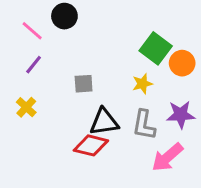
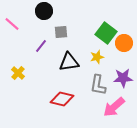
pink line: (32, 31) -> (12, 24), moved
purple line: (34, 65) -> (41, 46), moved
gray square: (84, 84) -> (61, 32), moved
black triangle: (104, 122) -> (69, 62), moved

